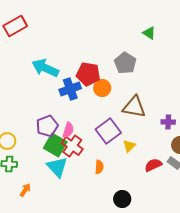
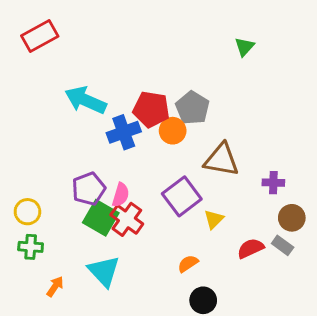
green triangle: (149, 33) -> (244, 47), turned 40
gray pentagon: (125, 63) -> (192, 108), moved
cyan triangle: (57, 167) -> (104, 271), moved
orange semicircle: (99, 167) -> (188, 264), moved, turned -128

